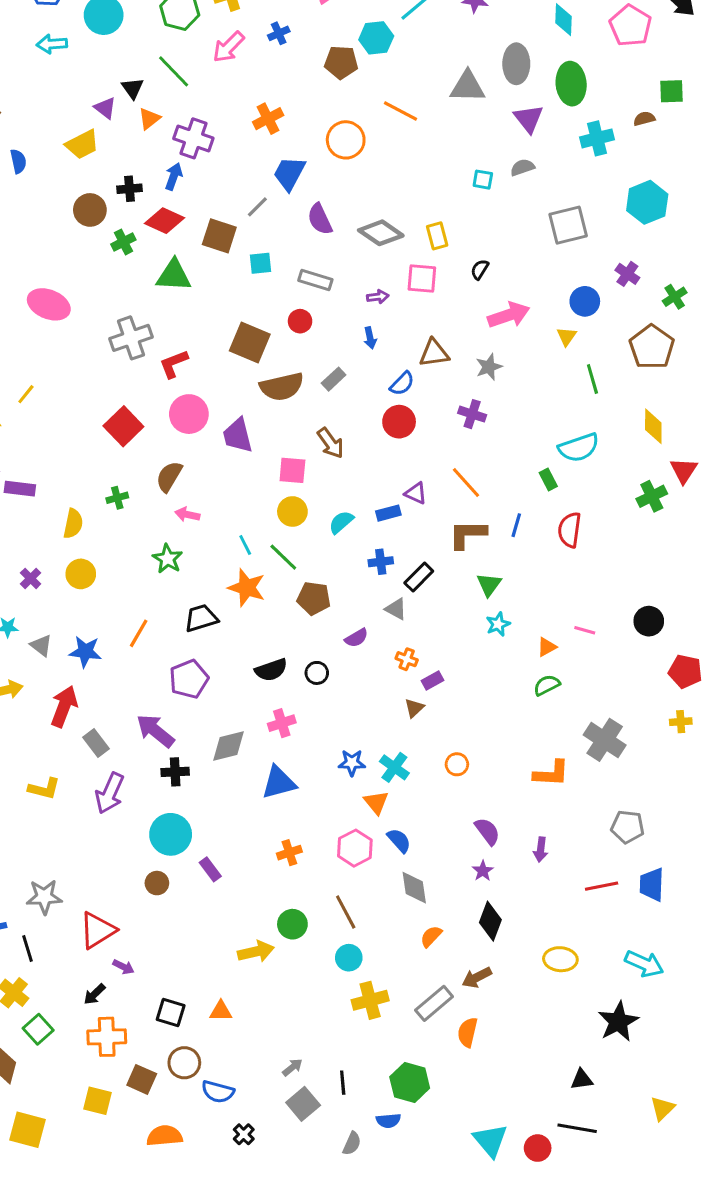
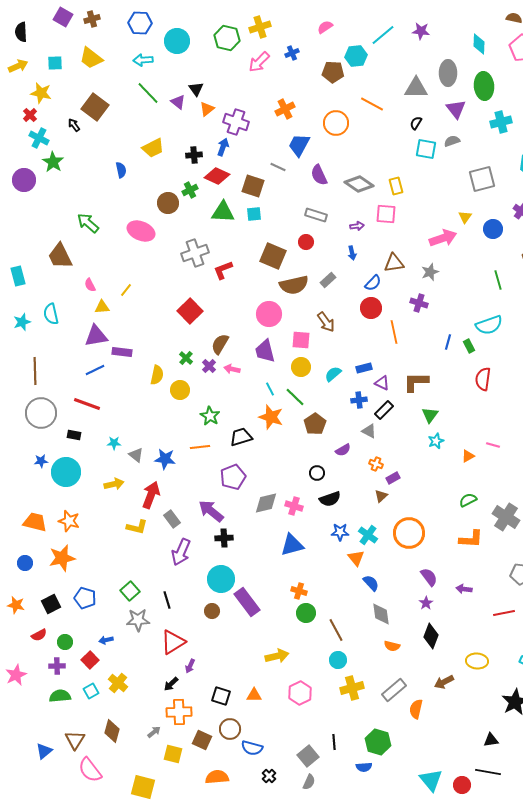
green line: (174, 71) -> (148, 93), moved
yellow trapezoid: (82, 144) -> (153, 148), moved
blue semicircle: (18, 161) -> (121, 170), moved
cyan square: (483, 180) -> (426, 149), size x1.5
gray line: (257, 207) -> (278, 167), turned 70
brown circle: (90, 210) -> (168, 203), moved
cyan square: (260, 263) -> (254, 214), moved
black semicircle: (480, 269) -> (416, 123), moved
yellow triangle: (567, 336) -> (465, 217), moved
pink circle: (189, 414) -> (269, 314), moved
purple trapezoid: (238, 435) -> (265, 351), moved
orange line: (466, 483) -> (394, 332), moved, turned 30
purple triangle: (416, 493) -> (382, 383), moved
green cross: (117, 498) -> (186, 358), turned -32
blue line: (516, 525) -> (448, 342), moved
green star: (168, 559) -> (210, 416), moved
yellow circle: (81, 574) -> (180, 390), moved
purple cross: (31, 578) -> (209, 366), moved
brown pentagon: (314, 598) -> (315, 424), turned 30
orange line: (139, 633) -> (200, 447), turned 54
black semicircle: (271, 670) -> (330, 499), moved
green semicircle: (547, 685) -> (468, 500), moved
pink cross: (282, 723) -> (294, 506), turned 36
gray diamond: (228, 746) -> (266, 503), moved
orange circle: (457, 764) -> (409, 533), size x2.0
yellow L-shape: (44, 789) -> (137, 527), moved
pink hexagon: (355, 848) -> (300, 693), moved
purple arrow: (541, 850) -> (464, 589), turned 91
orange cross: (289, 853) -> (299, 591), turned 35
purple rectangle: (210, 869) -> (247, 602), size x1.8
green circle: (292, 924) -> (306, 613), moved
orange semicircle: (431, 936) -> (392, 646), turned -119
black line: (27, 949) -> (167, 600), moved
purple arrow: (123, 967) -> (190, 666), turned 88
brown arrow: (477, 977) -> (444, 682), moved
green square: (38, 1029) -> (130, 591), moved
gray arrow: (292, 1067) -> (154, 732), moved
yellow square: (27, 1130) -> (143, 787), moved
gray semicircle: (352, 1143) -> (309, 782), moved

